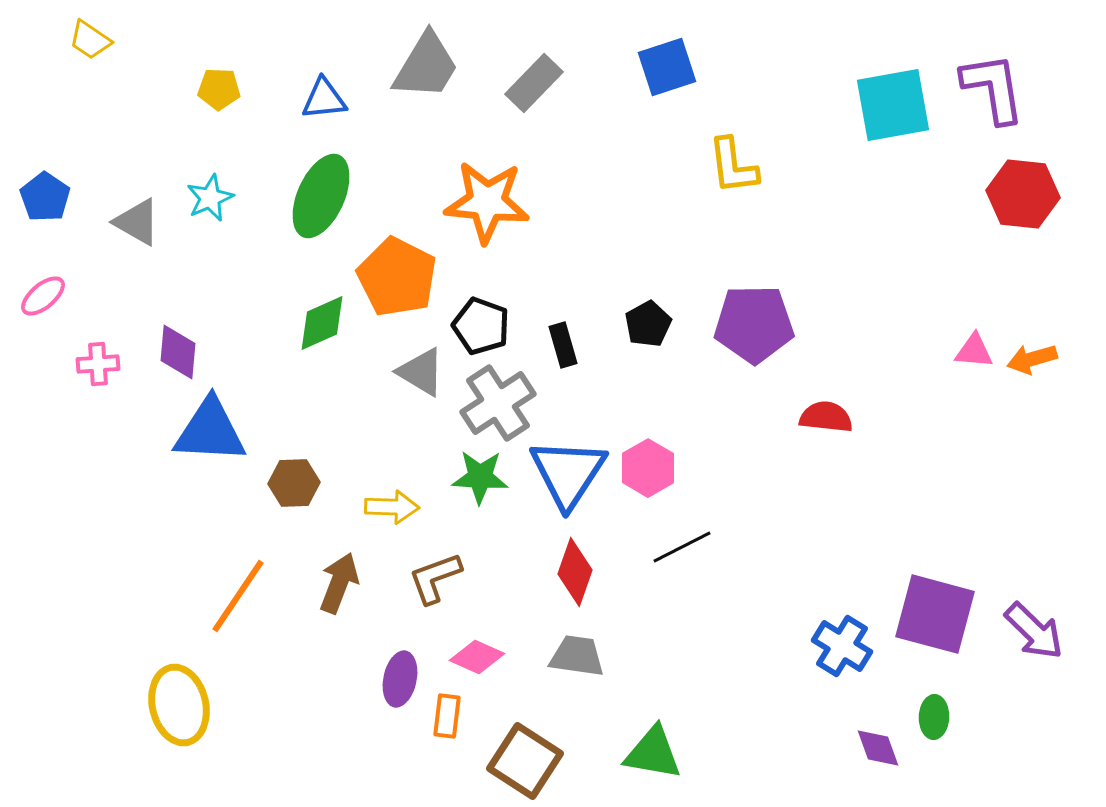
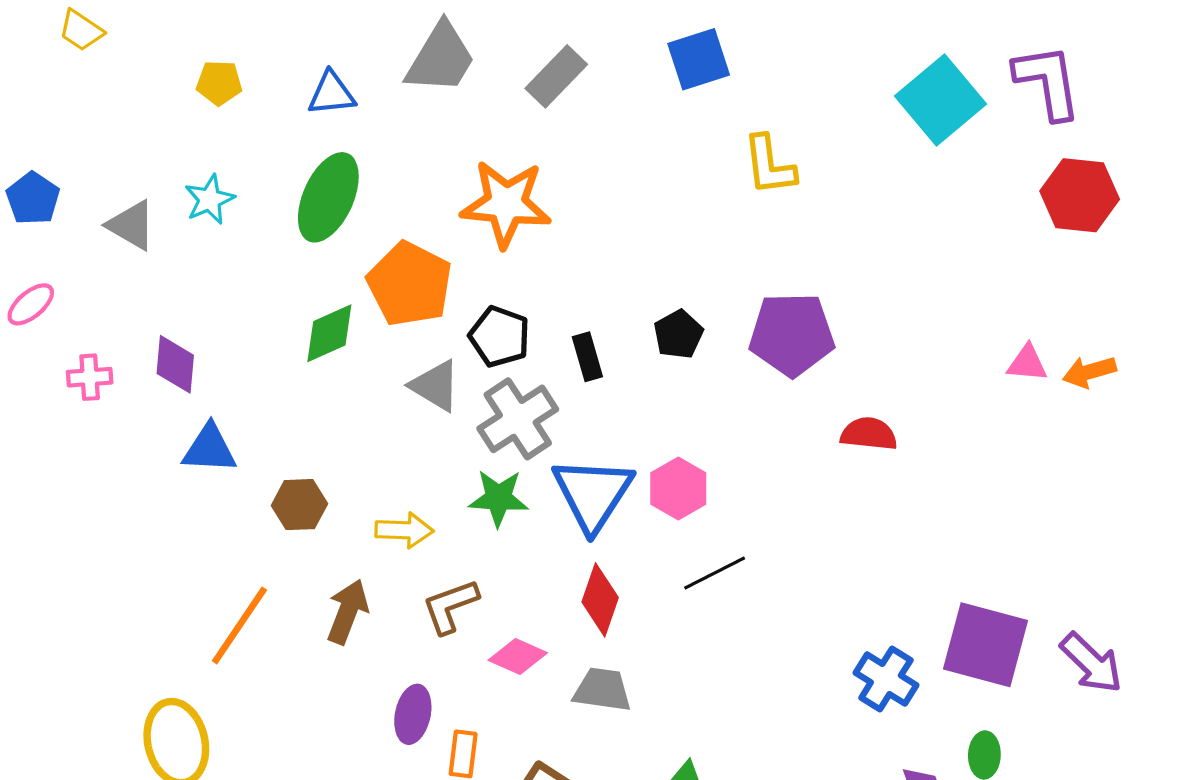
cyan square: (893, 105) -> (941, 100), turned -30
blue triangle: (210, 431) -> (210, 449), size x0.7
pink diamond: (477, 657) -> (518, 656), moved

